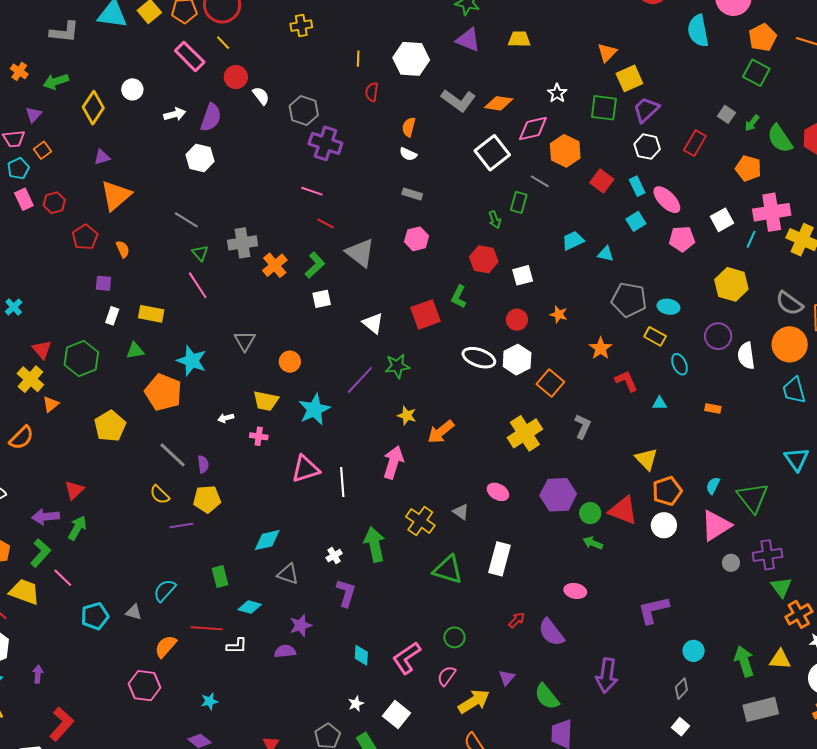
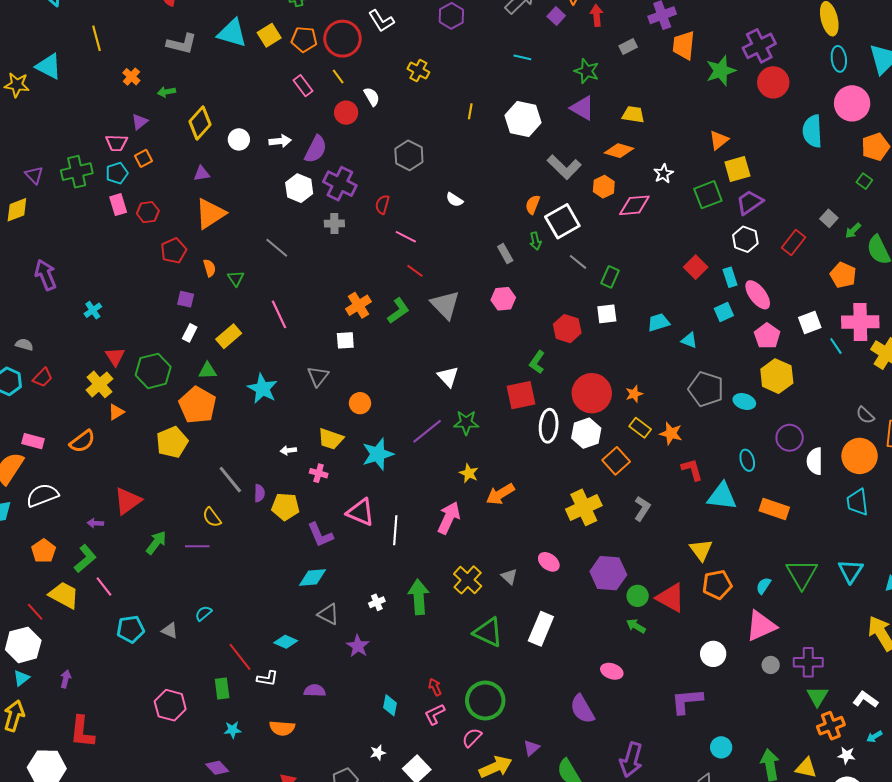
yellow cross: (301, 26) -> (418, 70), turned 30
pink rectangle: (190, 56) -> (303, 86), size x0.7
green square: (756, 73) -> (864, 181), size x0.6
green arrow: (56, 81) -> (166, 92), size x0.7
white circle: (132, 89) -> (239, 139), moved
red semicircle: (372, 92) -> (382, 204), moved
white semicircle: (261, 96) -> (372, 97), moved
orange diamond: (499, 103) -> (619, 151), moved
green square: (604, 108) -> (708, 195), turned -36
orange semicircle: (409, 127) -> (533, 205), moved
purple cross: (325, 143) -> (340, 184), moved
orange hexagon: (565, 151) -> (604, 187), moved, size x0.7
white square: (492, 153) -> (562, 221), moved
white semicircle: (408, 154) -> (454, 200), moved
gray line: (540, 181) -> (578, 262), moved
gray rectangle: (412, 194) -> (505, 254), turned 36
green arrow: (495, 220) -> (536, 241), moved
pink pentagon: (682, 239) -> (767, 336), turned 30
cyan line: (751, 239) -> (836, 346), turned -66
gray cross: (243, 243) -> (334, 223), moved, size x0.7
green triangle: (200, 253) -> (236, 278), moved
white square: (523, 275) -> (607, 314), moved
yellow hexagon: (731, 284) -> (777, 376), moved
white square: (322, 299) -> (345, 340), moved
gray semicircle: (789, 303) -> (865, 415), size x0.7
yellow rectangle: (151, 314) -> (229, 336), turned -60
red square: (426, 314) -> (521, 395), moved
orange star: (559, 314) -> (634, 394), turned 30
red circle: (517, 320) -> (592, 393), size x1.8
yellow rectangle: (655, 336) -> (640, 428), moved
orange star: (601, 348) -> (671, 433), turned -30
white ellipse: (479, 358) -> (549, 426), turned 68
orange pentagon: (163, 392) -> (197, 405), moved
cyan triangle: (660, 403) -> (722, 496), size x2.0
orange rectangle: (713, 409) -> (774, 509), size x1.8
pink triangle: (305, 469) -> (361, 512), turned 32
red triangle: (74, 490) -> (128, 501), size x1.4
green triangle: (753, 498) -> (802, 574), moved
yellow pentagon: (207, 499) -> (285, 507), moved
purple arrow: (46, 517) -> (95, 523), size x0.6
purple line: (181, 525) -> (197, 546), moved
white circle: (664, 525) -> (713, 654), moved
green arrow: (77, 528) -> (156, 543), moved
green rectangle: (220, 577) -> (222, 689), moved
cyan semicircle: (165, 590) -> (203, 613), size x0.7
purple L-shape: (346, 593) -> (320, 535), moved, turned 132
red arrow: (517, 620) -> (435, 687), moved, turned -78
purple star: (301, 625) -> (358, 646), moved, turned -30
red line: (207, 628) -> (240, 657), turned 40
green circle: (454, 637) -> (485, 701), size x1.8
orange semicircle: (166, 646) -> (282, 728), moved, turned -135
pink L-shape: (406, 658) -> (435, 714), size x0.7
red L-shape: (61, 724) -> (82, 732), turned 136

